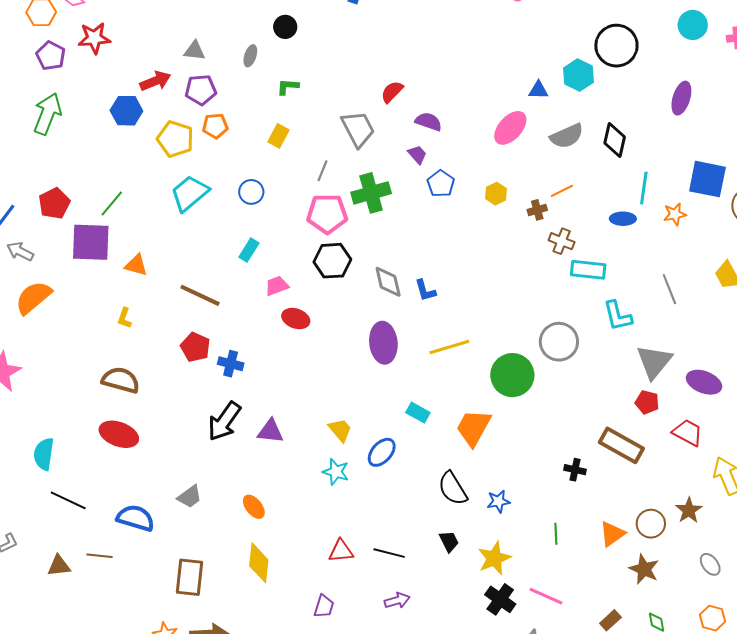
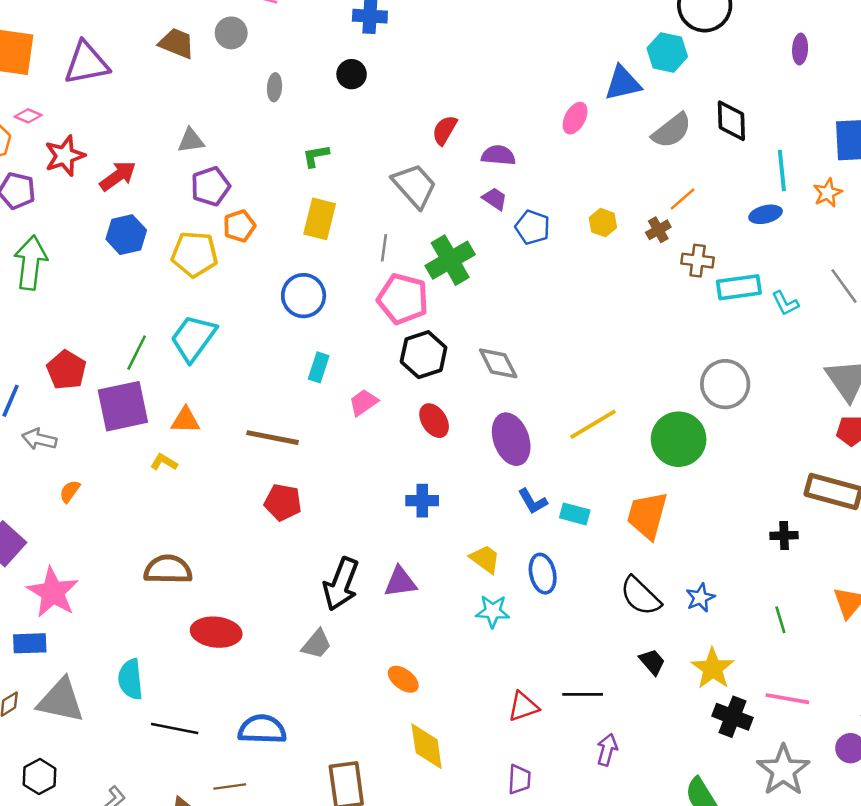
black circle: (285, 27) -> (352, 74), moved
gray ellipse: (250, 56) -> (275, 87), moved
red arrow: (155, 81) -> (118, 176), moved
blue triangle: (538, 90) -> (623, 83), size x1.5
purple ellipse: (681, 98) -> (800, 49), size x0.7
pink ellipse: (510, 128) -> (575, 118), moved, size x0.7
yellow rectangle: (279, 136) -> (320, 219), size x1.4
blue circle: (251, 192) -> (304, 296), size x1.4
cyan trapezoid: (190, 193) -> (193, 338), moved
pink pentagon: (327, 214) -> (403, 299), turned 30
blue L-shape: (425, 291) -> (533, 501), moved
orange semicircle: (33, 297) -> (70, 491), size x0.5
cyan L-shape: (618, 316) -> (785, 303), moved, size x0.7
yellow L-shape: (124, 318) -> (164, 462), moved, turned 115
red ellipse: (296, 319) -> (434, 421), moved, turned 52
blue cross: (231, 364) -> (422, 501), moved
brown semicircle: (121, 380) -> (168, 569), moved
blue ellipse: (382, 452) -> (543, 574), turned -40
gray trapezoid: (190, 497) -> (317, 644), moved
purple arrow: (397, 600) -> (607, 750), turned -45

